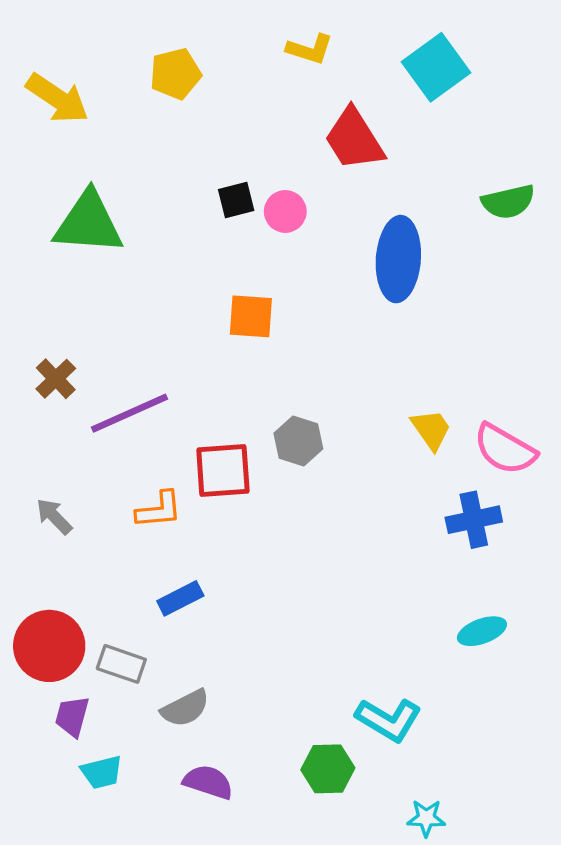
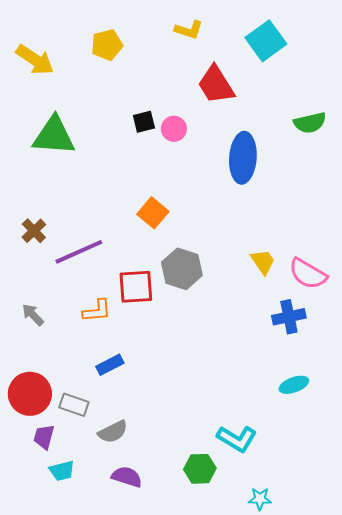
orange square: (251, 316) -> (153, 213), moved, turned 36
gray hexagon: (298, 441) -> (182, 269), size x1.4

